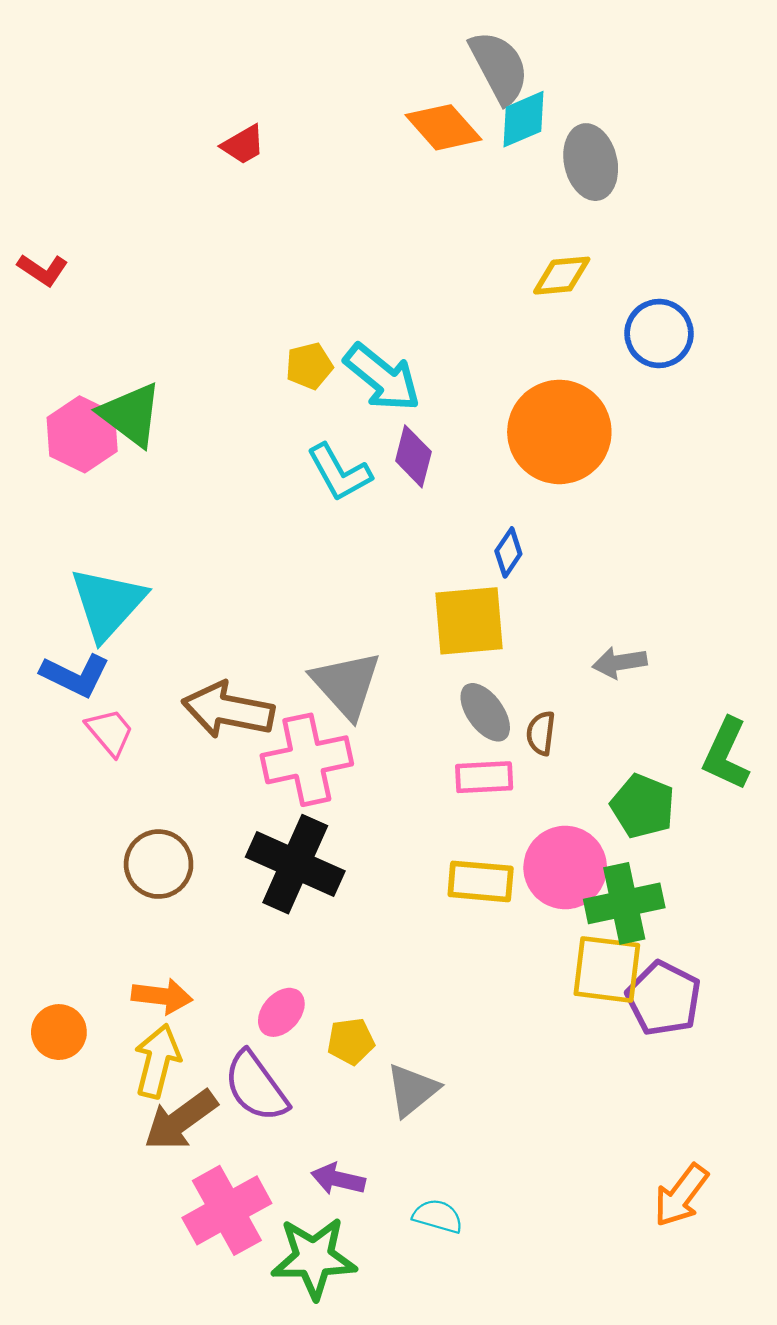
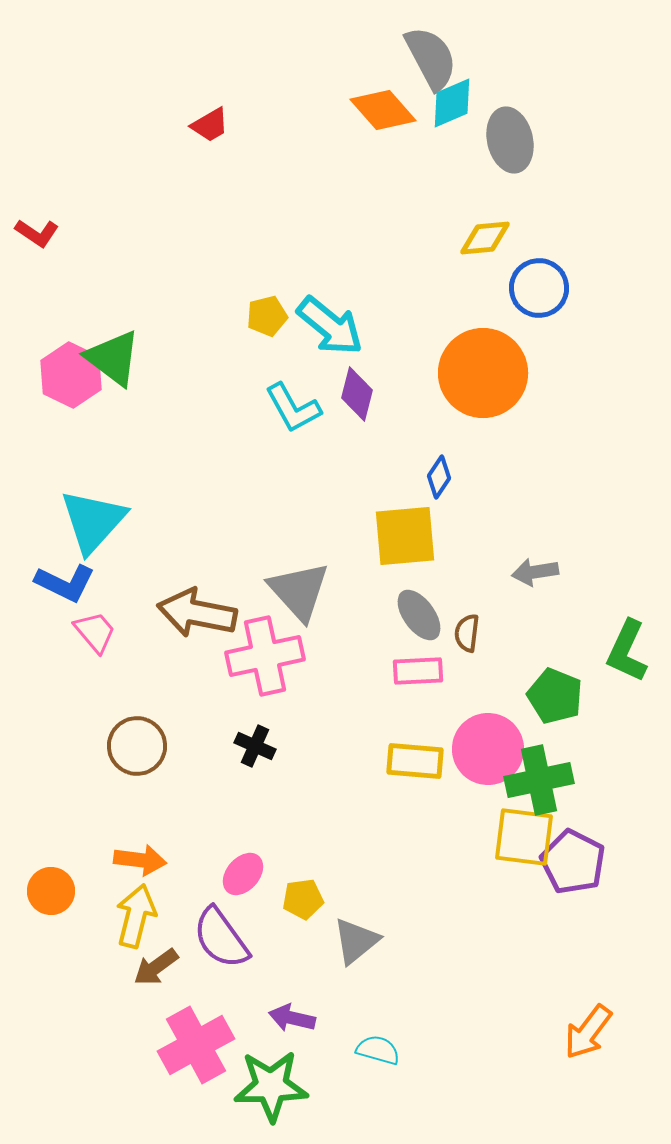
blue circle: (659, 334) -> (539, 288), moved
black cross: (295, 864) -> (255, 746), size x0.5
brown arrow: (181, 1120) -> (156, 967), size x0.7

